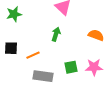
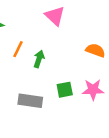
green arrow: (56, 34) -> (39, 59), moved
orange line: (33, 55) -> (18, 49), moved, turned -40

